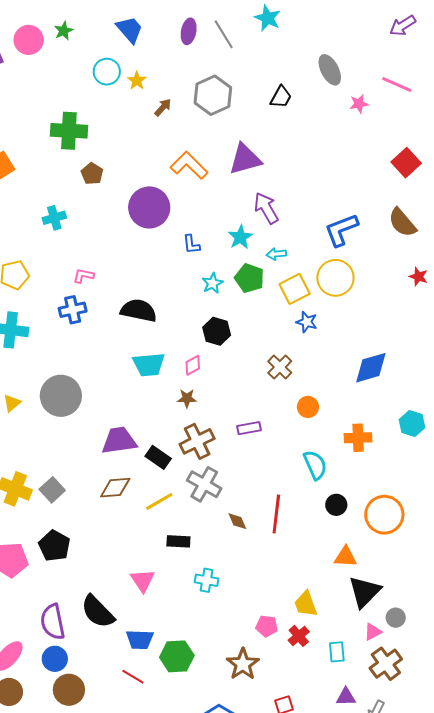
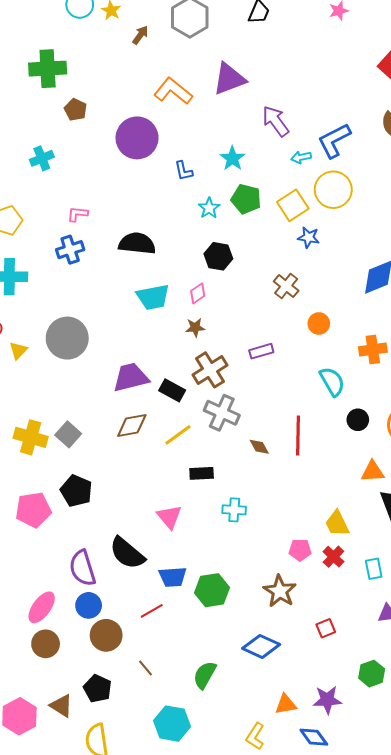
purple arrow: (266, 208) -> (276, 121), moved
cyan arrow: (276, 254) -> (301, 157), moved
red line: (133, 677) -> (152, 611), moved, turned -55

